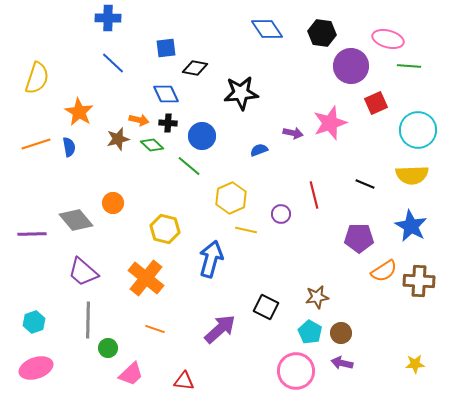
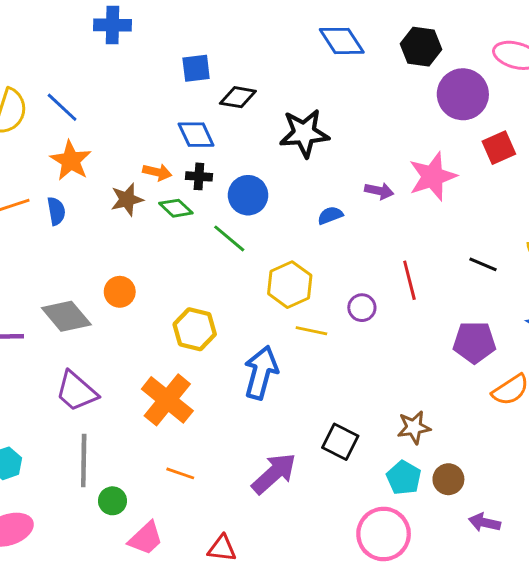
blue line: (113, 63) -> (62, 107), moved
purple arrow: (342, 363) -> (484, 522), moved

